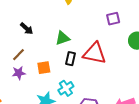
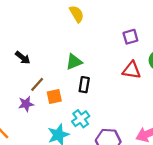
black arrow: (27, 29) -> (23, 58), moved
red triangle: (95, 53) -> (132, 70), moved, size x0.7
brown line: (18, 55) -> (37, 84), moved

